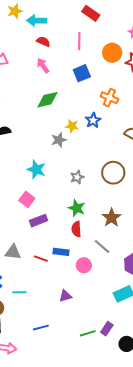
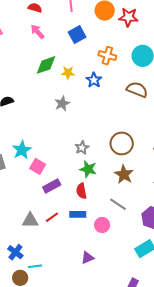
yellow star: (72, 126) -> (68, 73), moved
cyan star: (36, 170) -> (22, 150), moved, turned 30
brown circle: (113, 173) -> (122, 143), moved
gray star: (77, 177) -> (82, 148), moved
red semicircle: (76, 229) -> (81, 191), moved
red line: (41, 259) -> (52, 217), moved, turned -48
cyan line: (19, 292) -> (35, 266), moved

